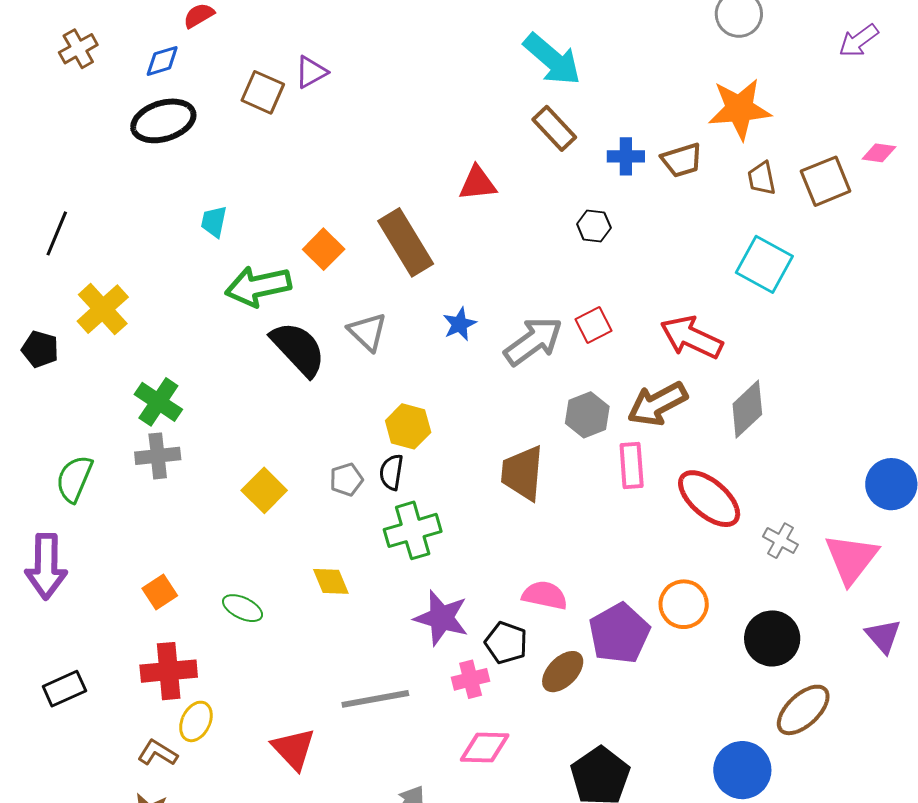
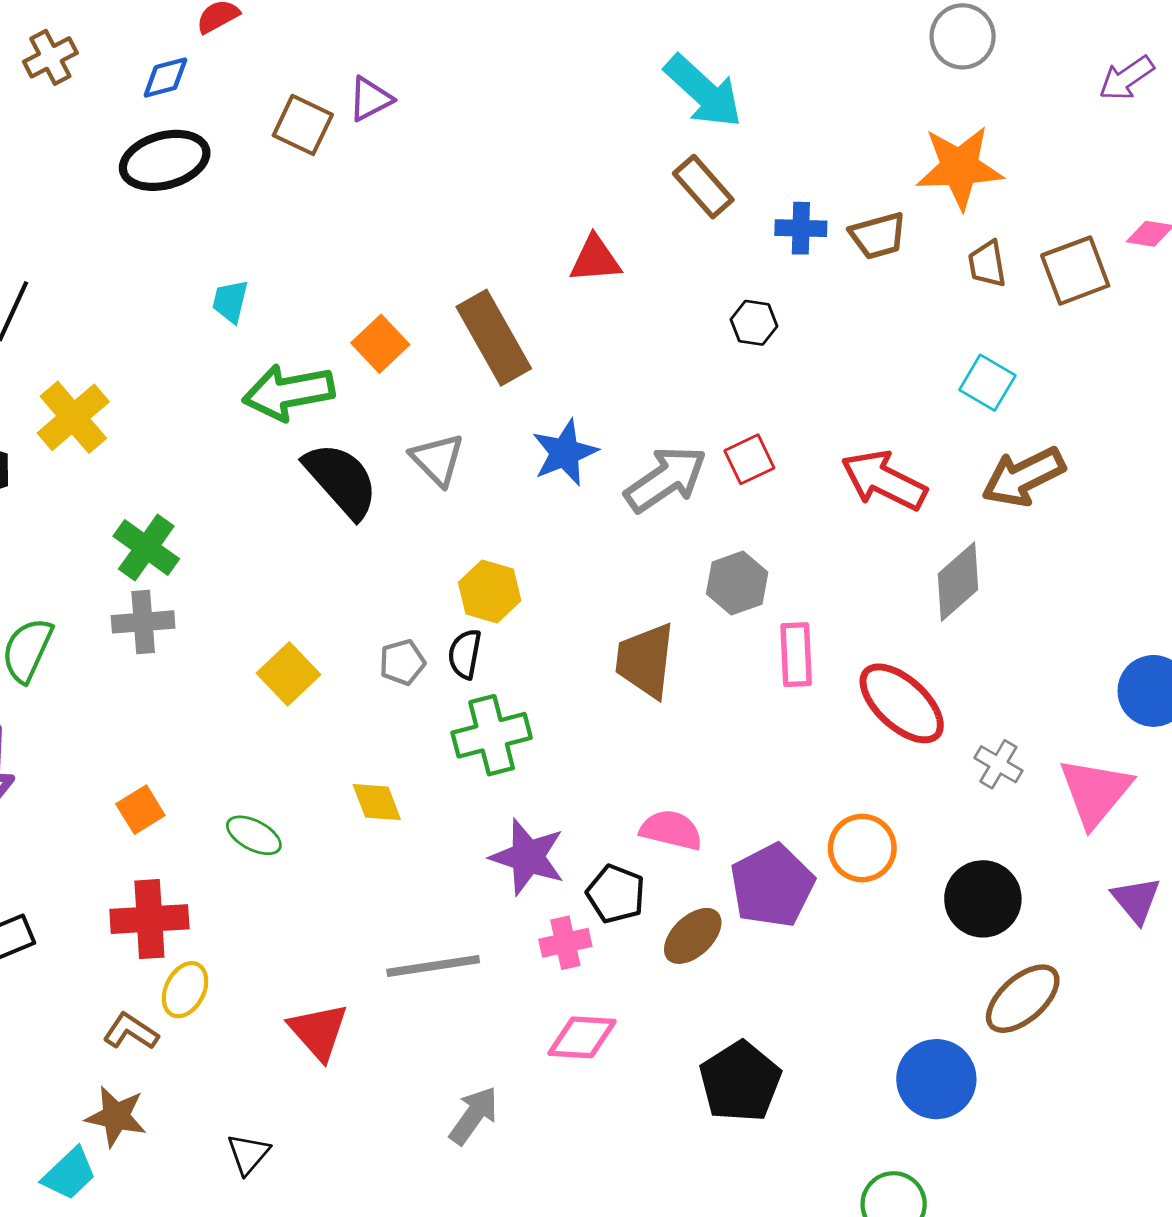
cyan square: (764, 264) -> (987, 383), size x0.7
blue star: (460, 324) -> (565, 453), size x1.4
brown arrow: (657, 404) -> (1023, 477), moved

